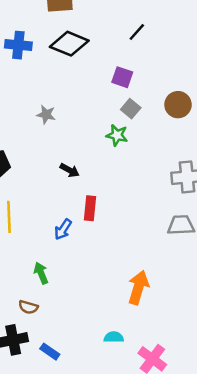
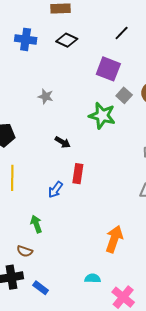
black diamond: (69, 44) -> (67, 40), size x0.7
purple square: (122, 77) -> (108, 69), size x1.4
gray square: (131, 109) -> (124, 95), moved
green star: (117, 135) -> (102, 116), size x1.5

